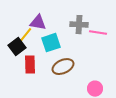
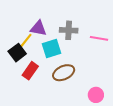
gray cross: (79, 25) -> (69, 30), moved
red rectangle: (30, 65) -> (30, 71), turned 36

